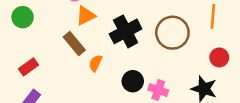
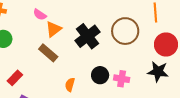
red circle: (219, 57) -> (166, 44), size x1.5
orange semicircle: (95, 63) -> (70, 85), moved

